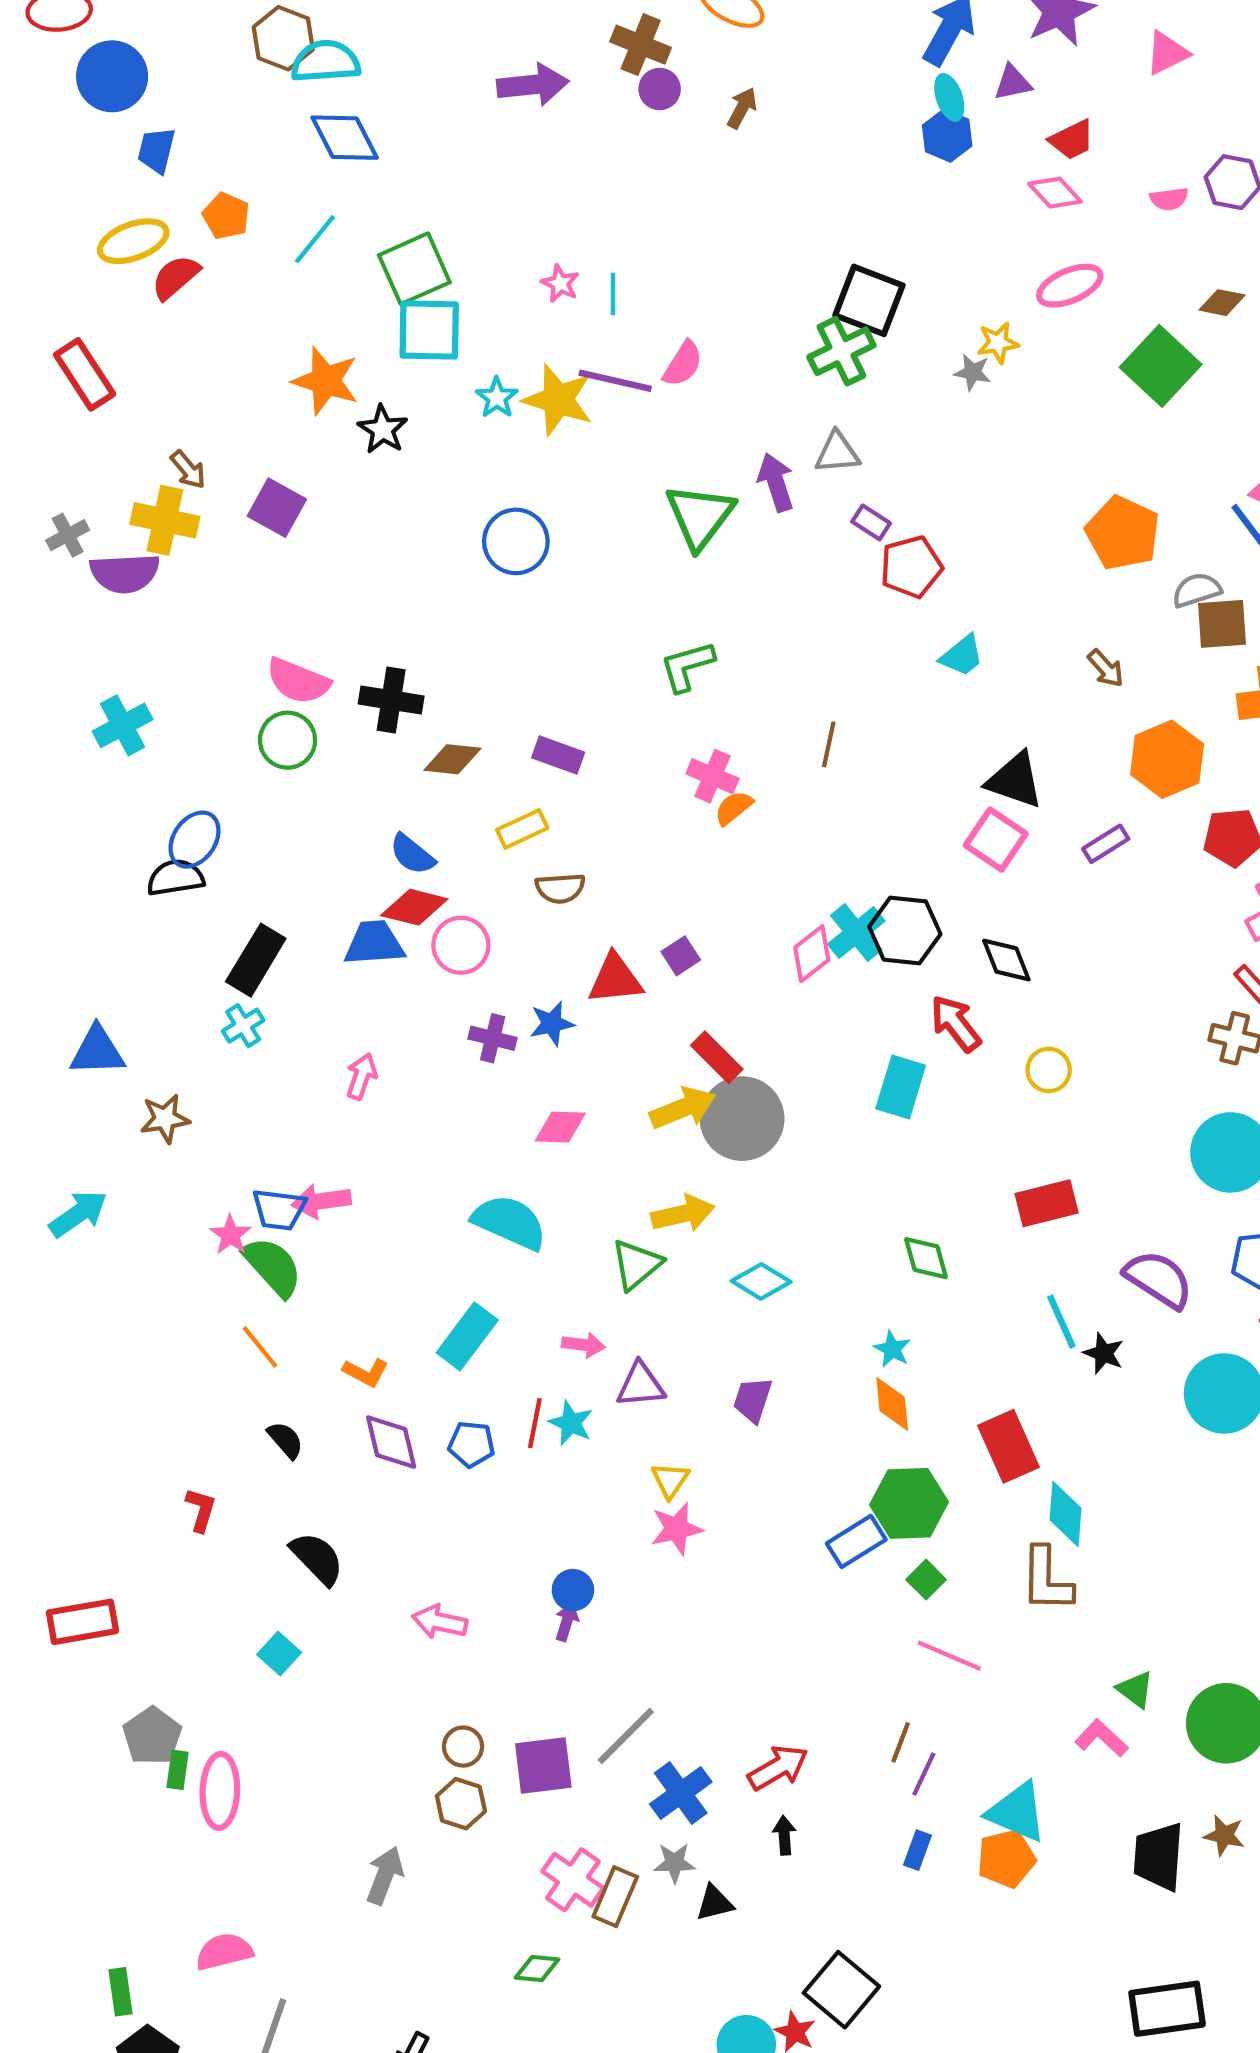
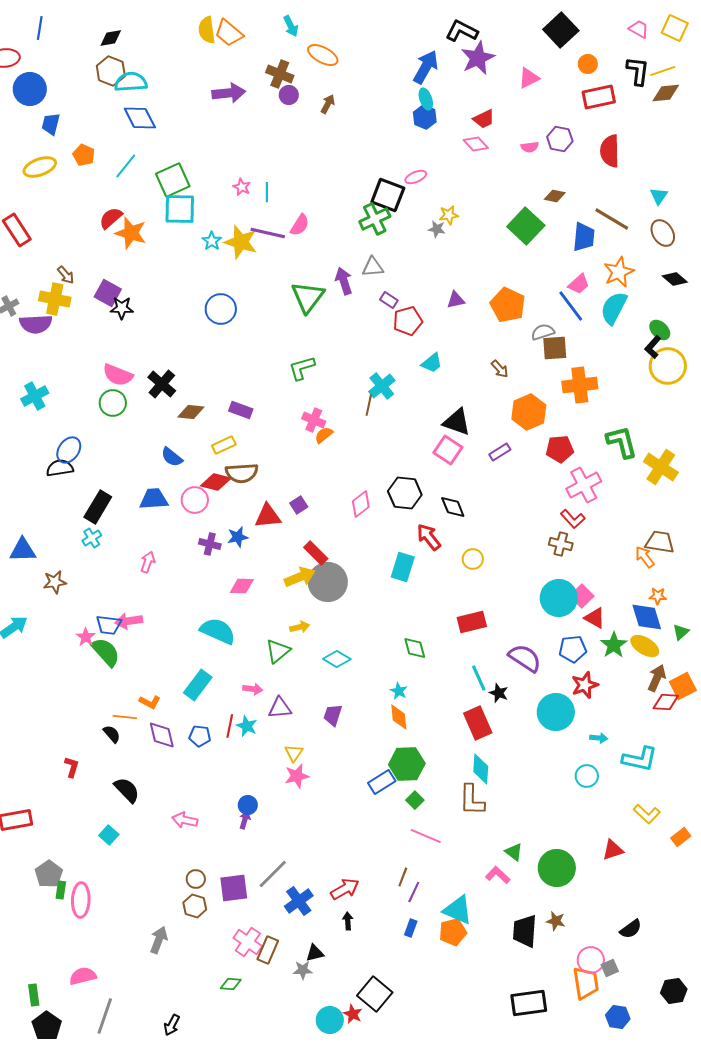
purple triangle: (1013, 83) -> (456, 300), moved
red semicircle: (175, 277) -> (111, 218), moved
pink ellipse: (1070, 286) -> (416, 177), moved, size x0.7
black star: (383, 429) -> (122, 308), moved, turned -30
black cross: (391, 700) -> (162, 384), turned 32
brown semicircle: (560, 888) -> (242, 473), size x1.4
red diamond: (414, 907) -> (216, 482), moved
cyan cross: (856, 933) -> (382, 386), moved
yellow arrow: (683, 1214) -> (300, 627), size x0.7
orange line: (260, 1347) -> (125, 717), moved, turned -45
red rectangle: (1008, 1446) -> (478, 723), moved
gray star: (674, 1863) -> (303, 970), moved

